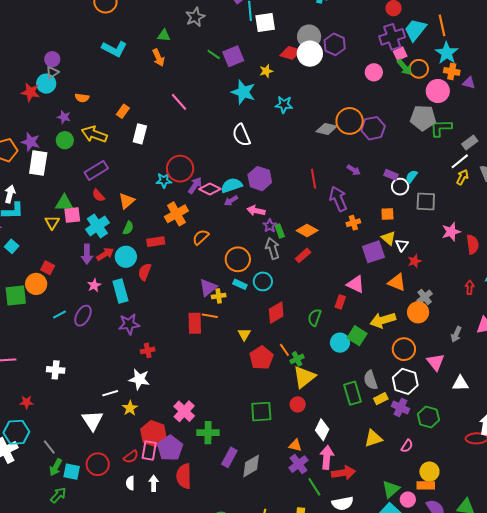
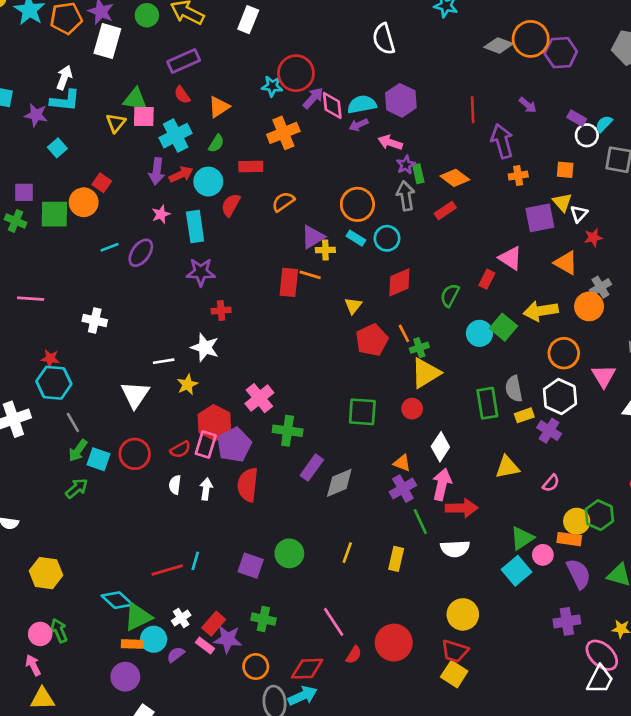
pink diamond: (210, 189) -> (332, 106), turned 50
orange semicircle: (201, 237) -> (283, 202), moved
green hexagon: (428, 417) -> (599, 515), moved
cyan hexagon: (16, 432) -> (54, 383), moved

